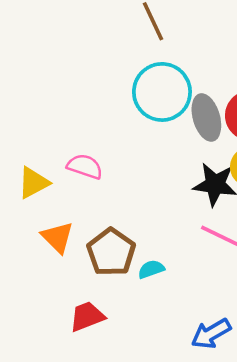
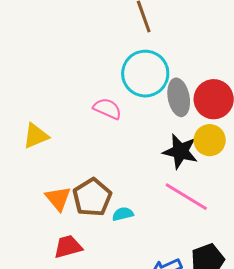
pink semicircle: (85, 166) -> (107, 109), moved
orange triangle: (58, 237) -> (58, 198), moved

